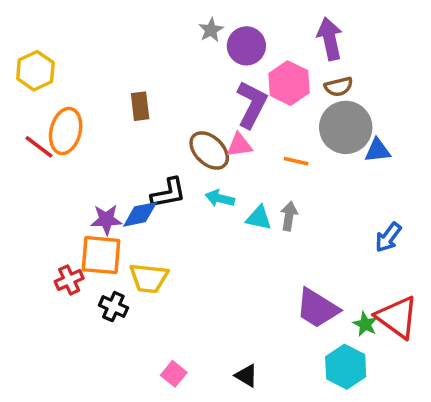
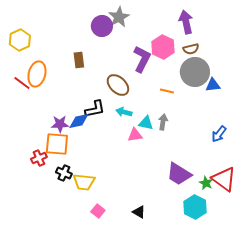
gray star: (211, 30) -> (119, 17), size x1.5
purple circle: (246, 46) -> (102, 26), moved
pink triangle: (239, 145) -> (135, 135), moved
yellow trapezoid: (149, 278) -> (84, 182), moved

